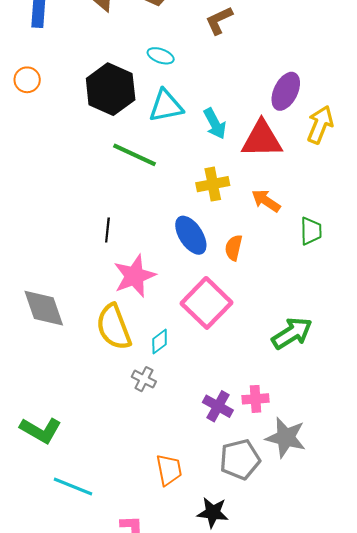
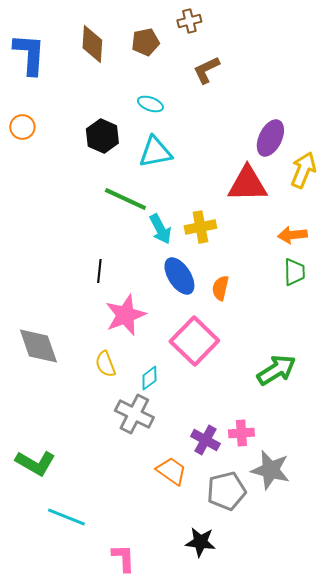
black hexagon: (111, 89) -> (102, 136), size x0.7
cyan arrow: (215, 124) -> (160, 229), moved
orange arrow: (266, 201) -> (292, 235), moved, turned -40
yellow semicircle: (114, 327) -> (105, 364), size x0.6
gray cross: (144, 379) -> (134, 414), size x1.6
orange trapezoid: (169, 470) -> (171, 471), moved, turned -44

